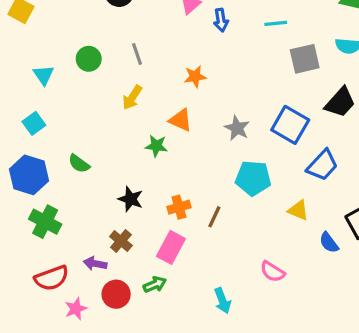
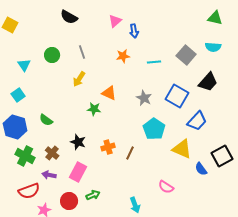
cyan line: (276, 23) -> (154, 62), moved
gray square: (305, 59) -> (186, 55), turned -36
orange star: (195, 77) -> (123, 56), moved
cyan pentagon: (253, 178) -> (154, 129), turned 30
yellow triangle: (298, 210) -> (182, 149), size x1.5
brown cross: (121, 241) -> (52, 153), moved
pink rectangle: (171, 247) -> (78, 172), moved
purple arrow: (95, 264) -> (49, 175), moved

